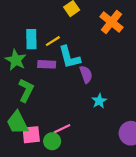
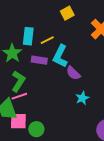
cyan L-shape: (69, 57) -> (60, 56), turned 35
purple semicircle: (86, 74) -> (73, 73), turned 147
pink line: (62, 129) -> (19, 96), moved

